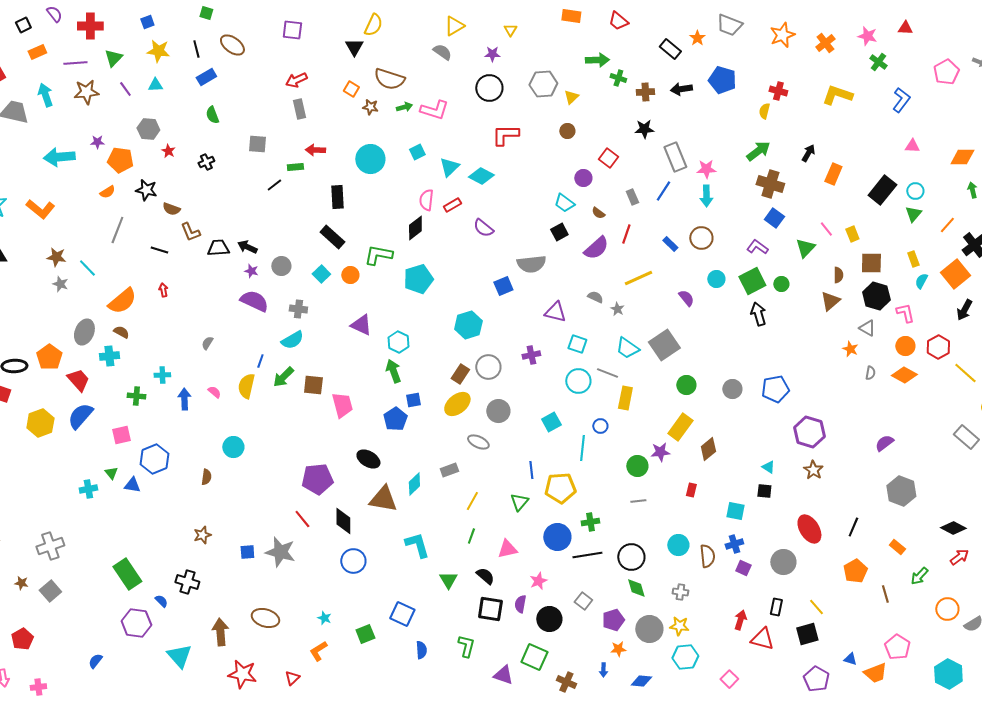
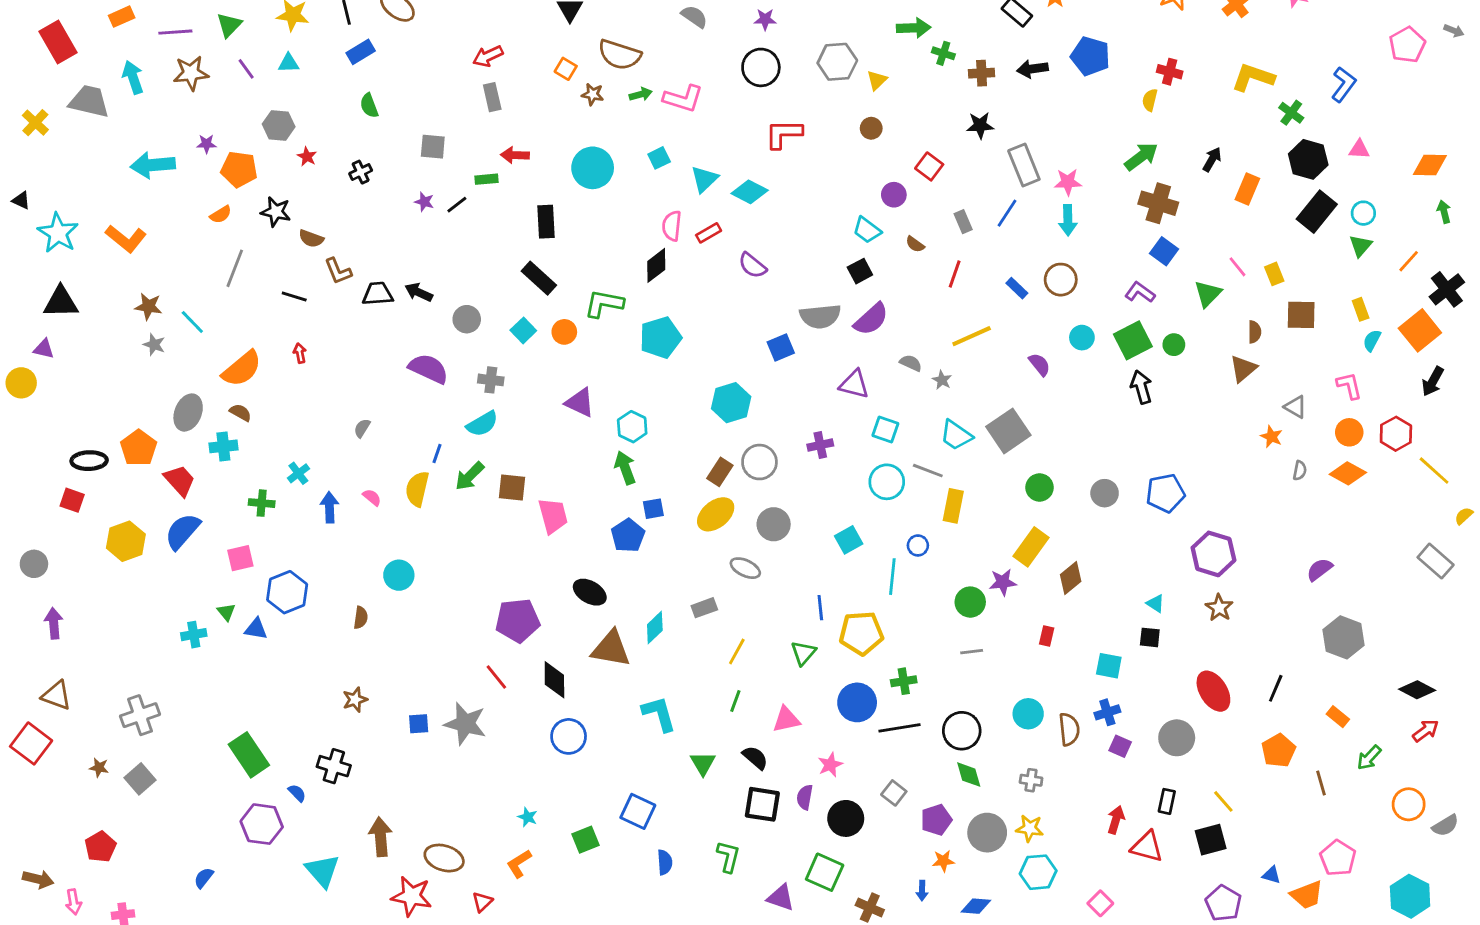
green cross: (878, 62) -> (1291, 113), moved
purple semicircle: (596, 248) -> (871, 319), moved
purple star: (251, 271) -> (424, 202), moved
black hexagon: (876, 296) -> (1308, 159), moved
cyan cross: (162, 375) -> (298, 473), turned -35
brown ellipse: (265, 618) -> (444, 858), moved

